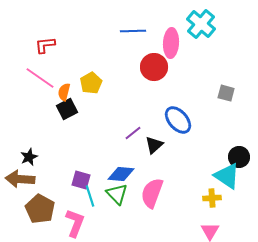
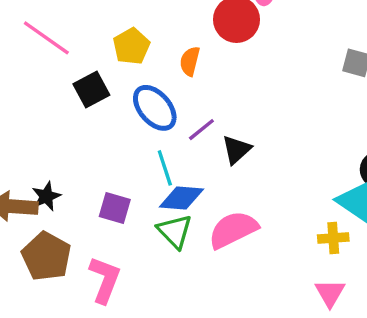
orange semicircle: (64, 92) -> (190, 61), moved
blue ellipse: (178, 120) -> (155, 108), moved
black star: (29, 157) -> (46, 196), moved
pink semicircle: (152, 193) -> (233, 230), turned 44
cyan line: (90, 196) -> (165, 168), moved

